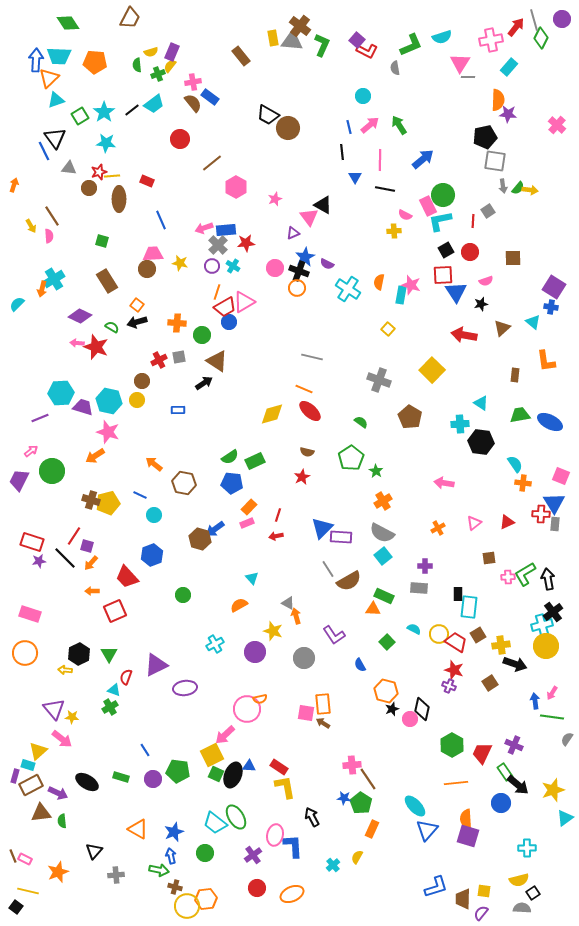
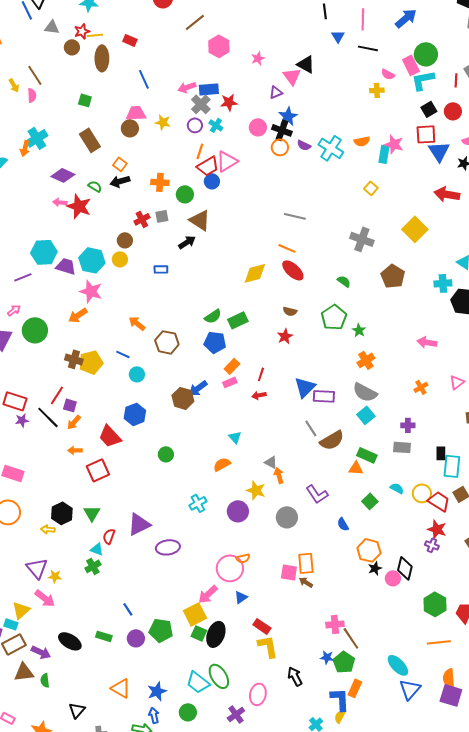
purple semicircle: (327, 264) -> (304, 145), moved
orange semicircle: (379, 282) -> (362, 141), turned -112
blue triangle: (249, 766) -> (241, 597), moved, turned -40
blue L-shape: (293, 846) -> (340, 699), moved

